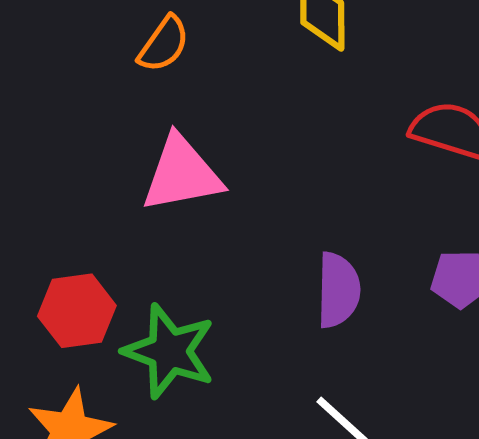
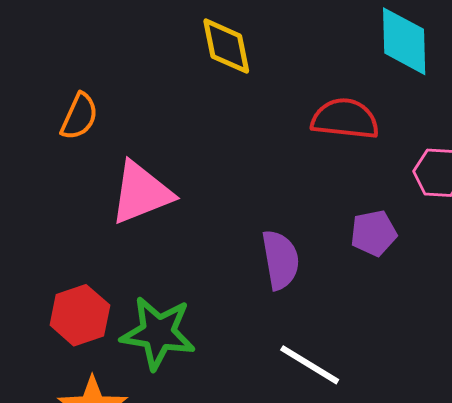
orange semicircle: (164, 44) -> (79, 116), moved

